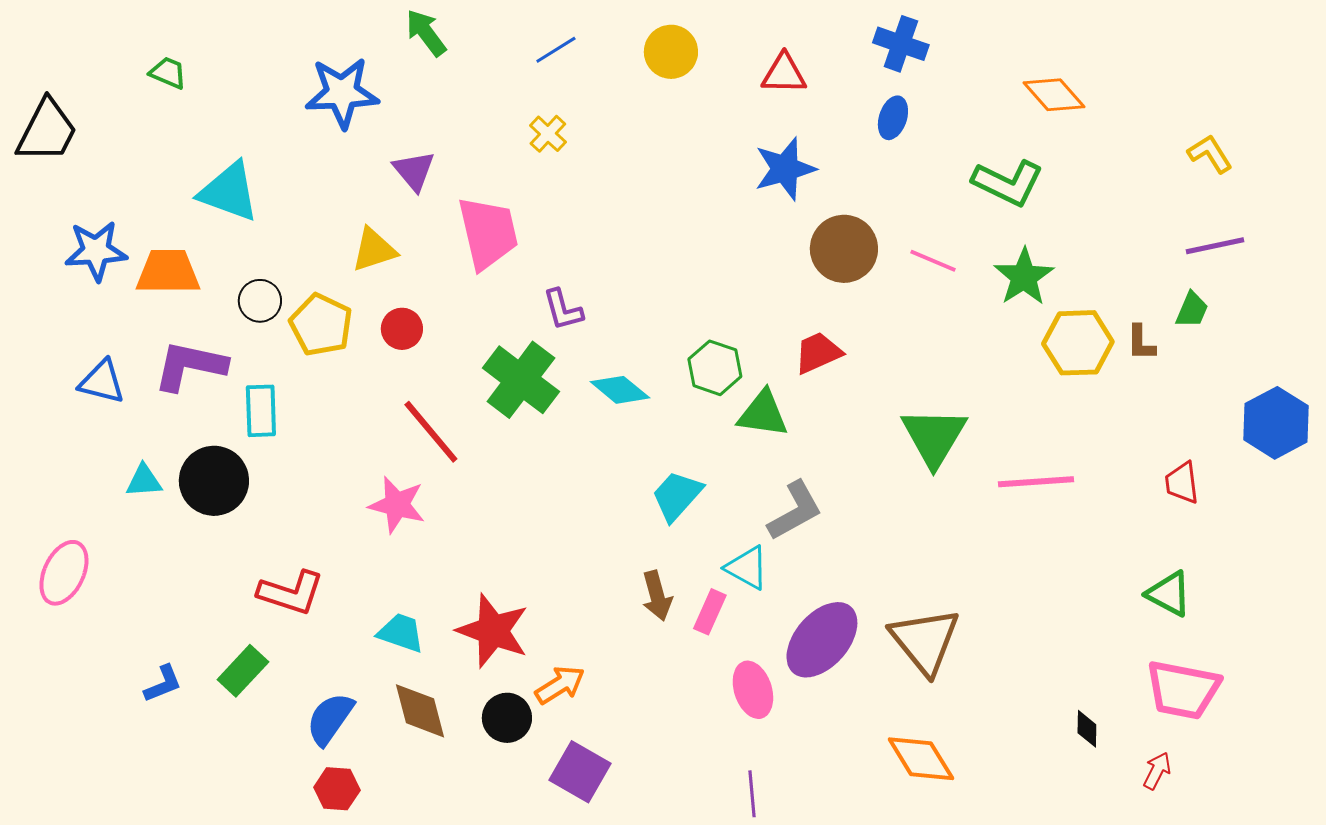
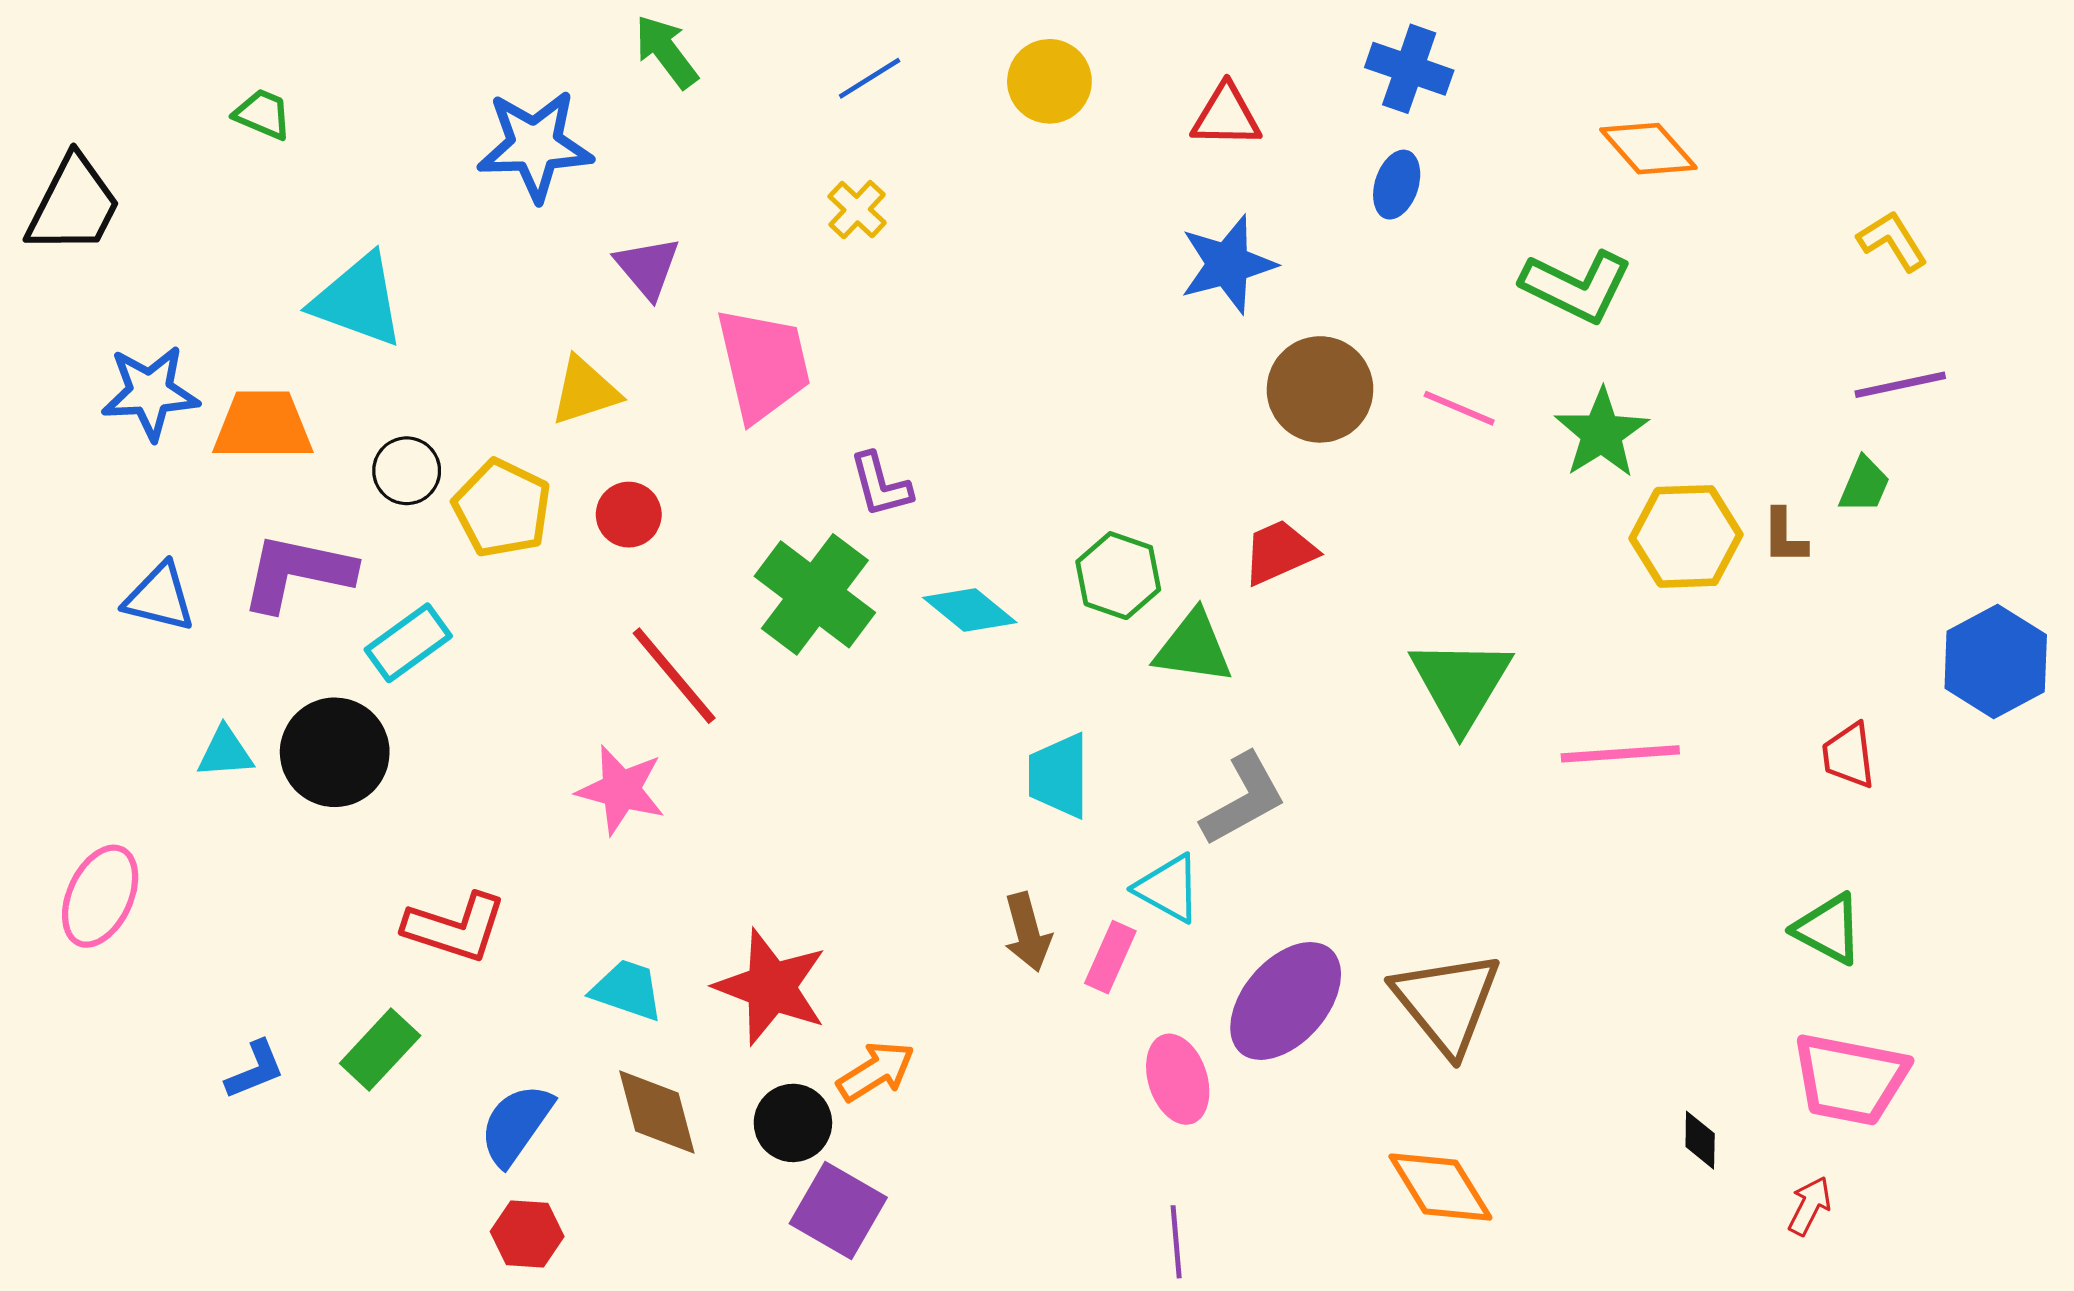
cyan rectangle: (261, 411) -> (408, 643), turned 56
cyan trapezoid: (677, 496) -> (1059, 776), turned -42
purple square: (580, 772) -> (838, 1211), moved

